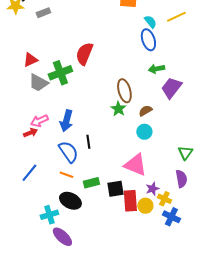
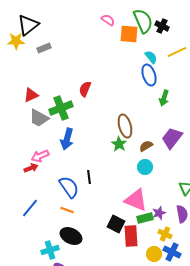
red semicircle: (84, 54) -> (85, 89), size x0.7
green arrow: (156, 69) -> (164, 98), moved, turned -63
purple trapezoid: (171, 88) -> (172, 138), moved
blue arrow: (66, 121) -> (67, 139), moved
green rectangle: (91, 183) -> (145, 218), moved
black square: (115, 189) -> (116, 224), turned 36
purple star: (152, 189) -> (159, 213), moved
yellow circle: (145, 206) -> (154, 254), moved

